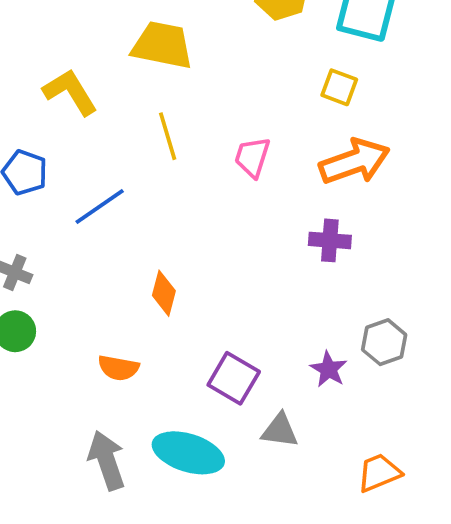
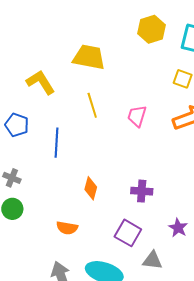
blue line: (100, 206) -> (57, 143), turned -52
purple cross: (330, 240) -> (142, 191), moved

